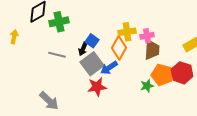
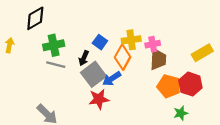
green cross: (59, 22) -> (54, 45), moved
blue square: (92, 41) -> (100, 42), moved
green star: (147, 86) -> (181, 113), moved

